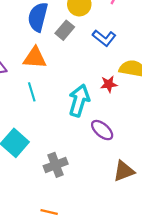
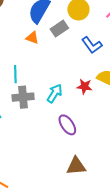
orange triangle: (35, 58) -> (32, 38), moved, size x0.6
cyan arrow: (79, 100) -> (55, 93), size x0.7
gray cross: (56, 165) -> (23, 97), moved

